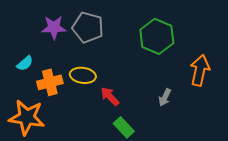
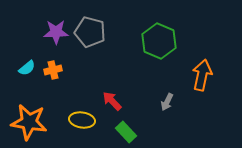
yellow ellipse: (83, 75) -> (82, 120), moved
orange cross: (50, 82) -> (53, 70), moved, size x0.7

